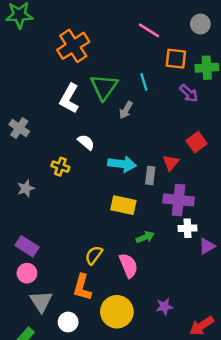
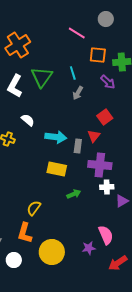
gray circle: (200, 24) -> (106, 19), moved
gray arrow: (126, 110) -> (78, 93), moved
red square: (197, 142) -> (105, 117), moved
pink semicircle: (128, 265) -> (106, 235), moved

